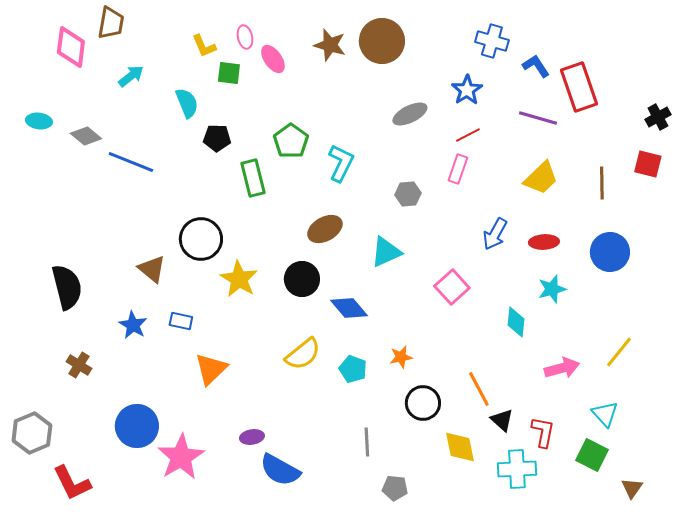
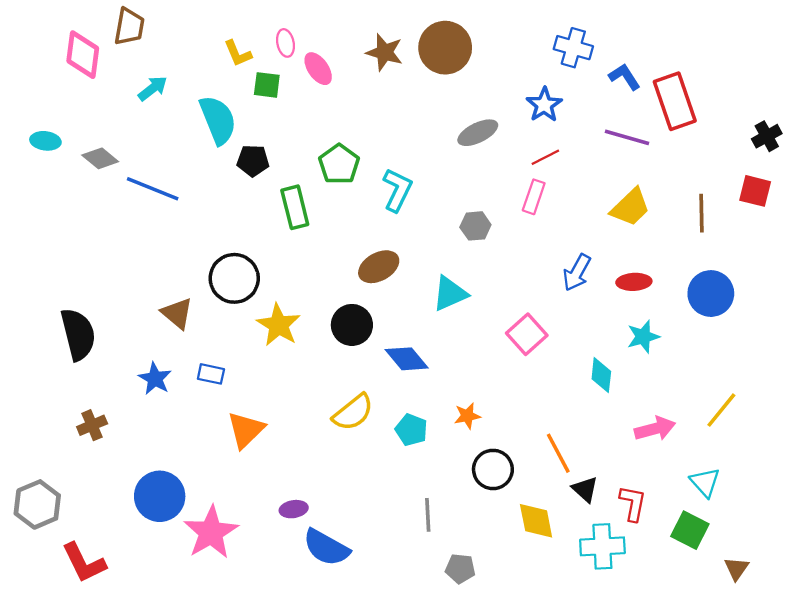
cyan semicircle: (187, 103) -> (218, 120), size x1.4
brown cross: (79, 365) -> (92, 425), turned 35

